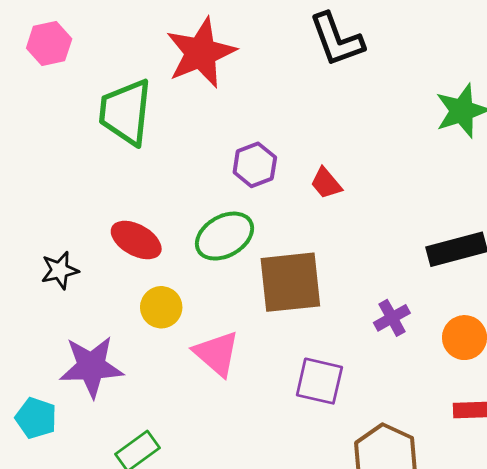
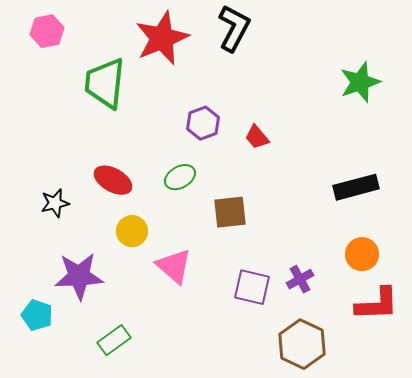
black L-shape: (337, 40) -> (234, 28), moved, turned -132
green ellipse: (224, 236) -> (180, 177), size x0.7
brown square: (290, 282) -> (230, 212), size x0.7
purple cross: (392, 318) -> (300, 279), moved

